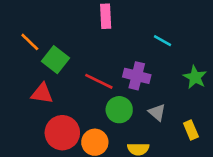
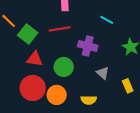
red line: (99, 81) -> (60, 29), moved, turned -35
red triangle: (42, 93) -> (35, 59), moved
green circle: (119, 110) -> (64, 67), moved

